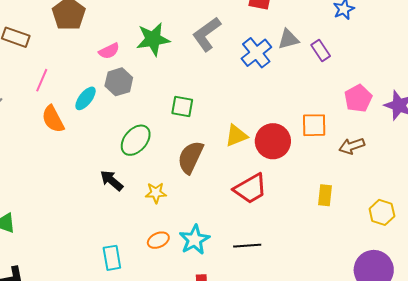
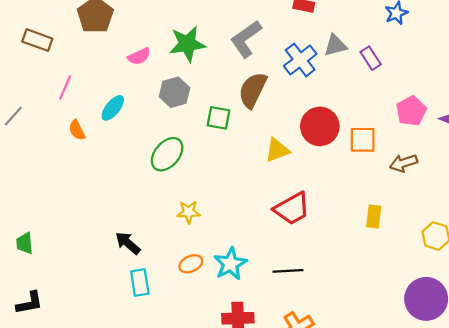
gray hexagon: (119, 82) -> (175, 92), moved
orange semicircle: (53, 119) -> (77, 130), size x0.7
red circle: (273, 141) -> (320, 126), moved
brown semicircle: (190, 157) -> (253, 90), moved
black arrow: (112, 181) -> (128, 243), moved

